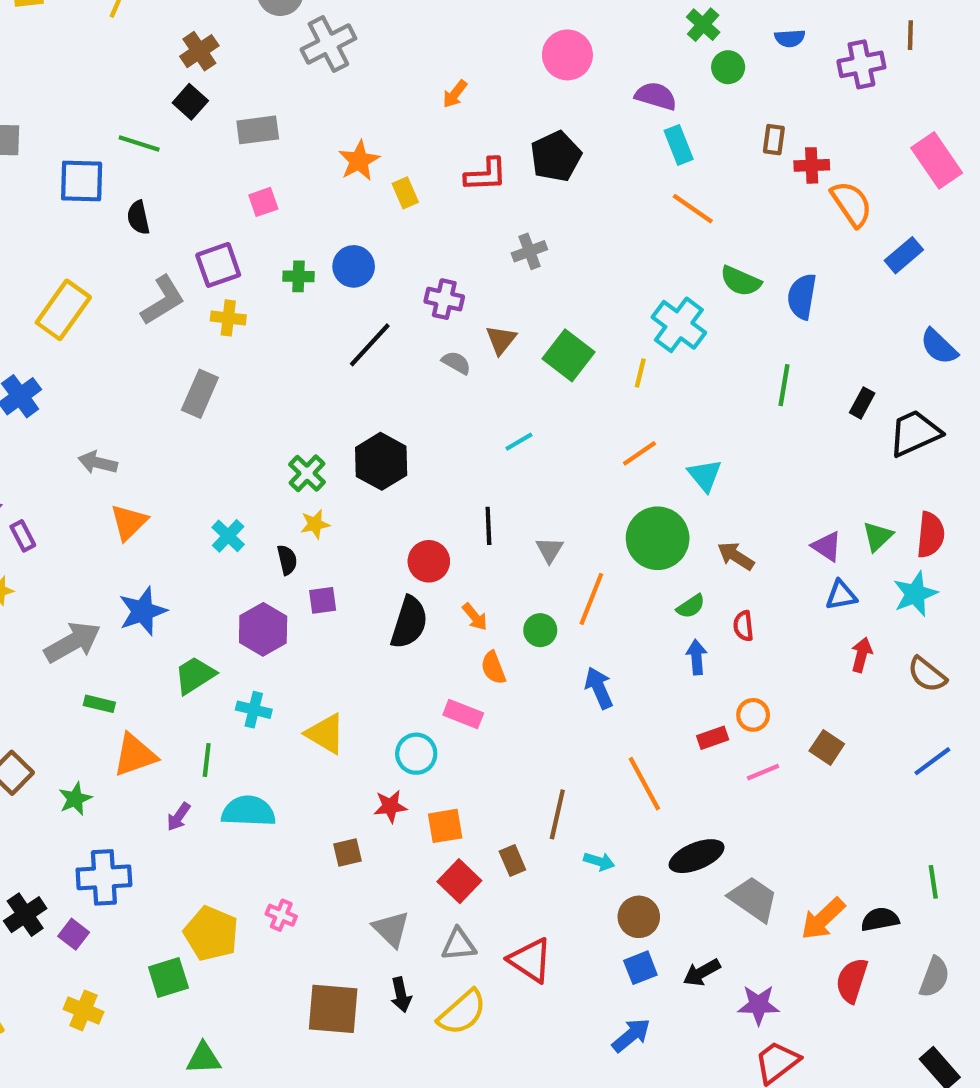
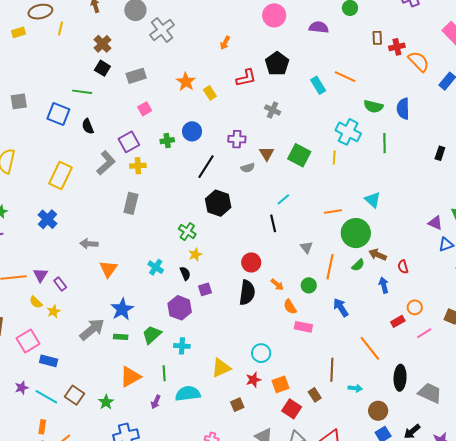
cyan rectangle: (679, 145) -> (318, 85), moved
blue square: (82, 181) -> (58, 114), turned 30
gray cross: (529, 251) -> (273, 110), turned -35
gray semicircle: (456, 363) -> (248, 168), turned 144
green line: (784, 385) -> (385, 143), moved
orange line: (639, 453) -> (333, 211), moved, turned 36
black hexagon: (381, 461) -> (218, 203), moved
black line: (488, 526) -> (273, 223), moved
brown arrow: (736, 556) -> (378, 255), moved
green semicircle: (691, 606) -> (358, 265), moved
green rectangle: (99, 704) -> (121, 337), moved
pink rectangle: (463, 714) -> (303, 327), moved
yellow triangle: (325, 734) -> (221, 368), moved, turned -45
black ellipse: (697, 856) -> (400, 378), turned -55

